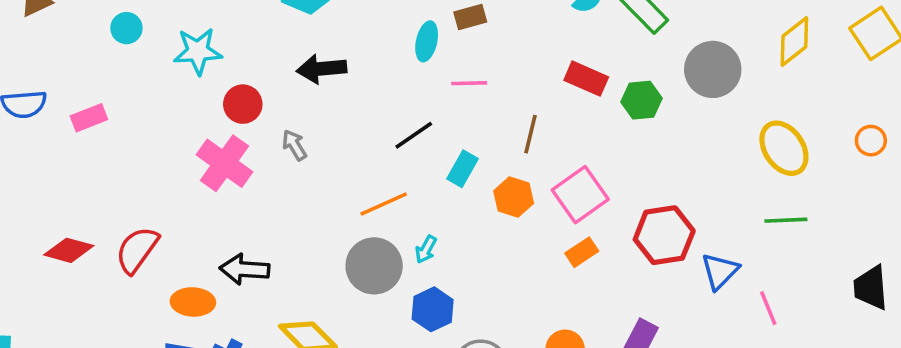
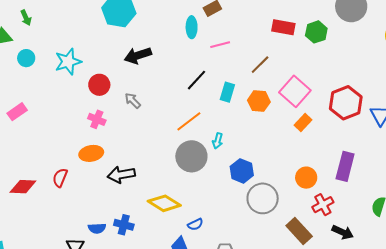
brown line: (531, 134) -> (260, 65), turned 45
pink cross: (224, 163) -> (97, 119), size x0.6
red semicircle: (137, 250) -> (60, 178), size x0.7
orange ellipse: (193, 302) -> (91, 153), moved
blue hexagon: (433, 309) -> (242, 171), moved

